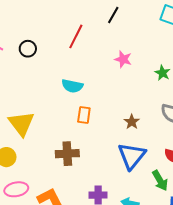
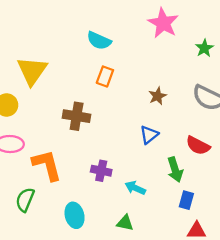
pink star: (123, 59) -> (163, 23), size x1.5
blue triangle: (132, 156) -> (149, 135), size x0.6

